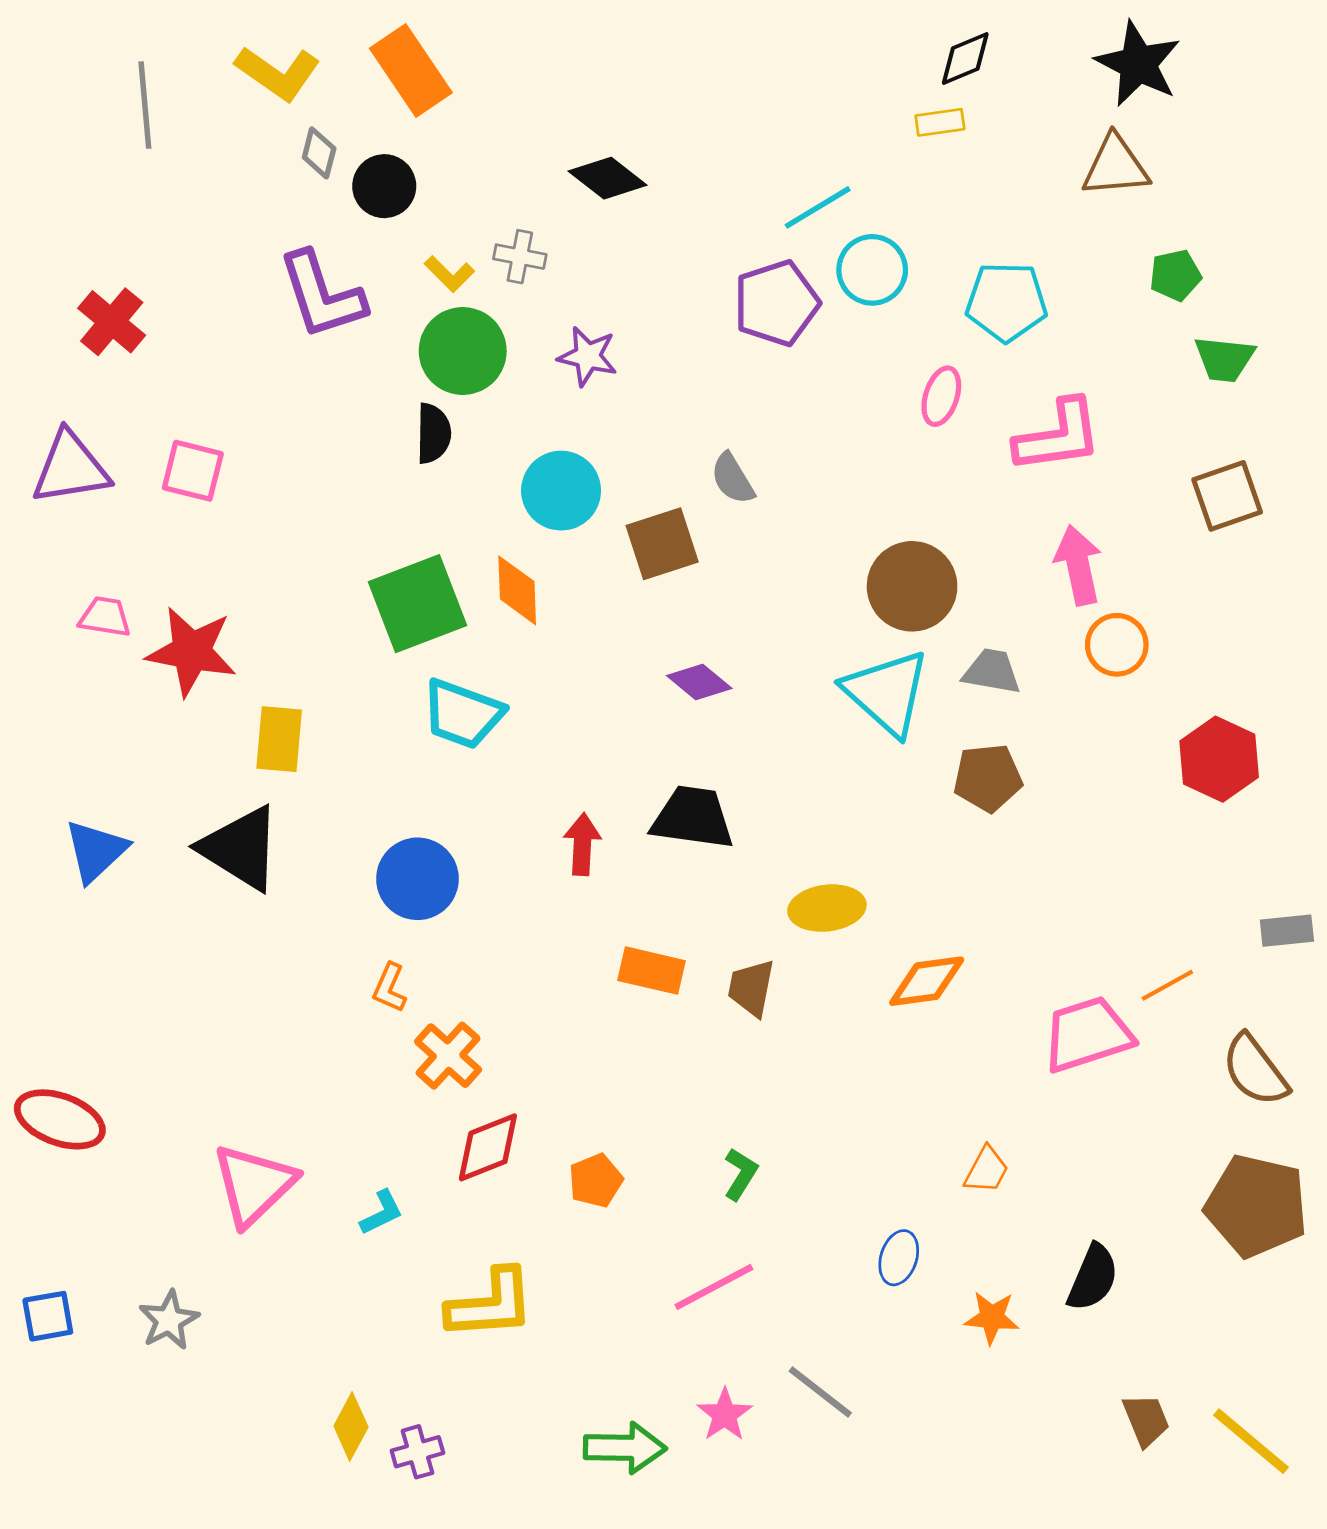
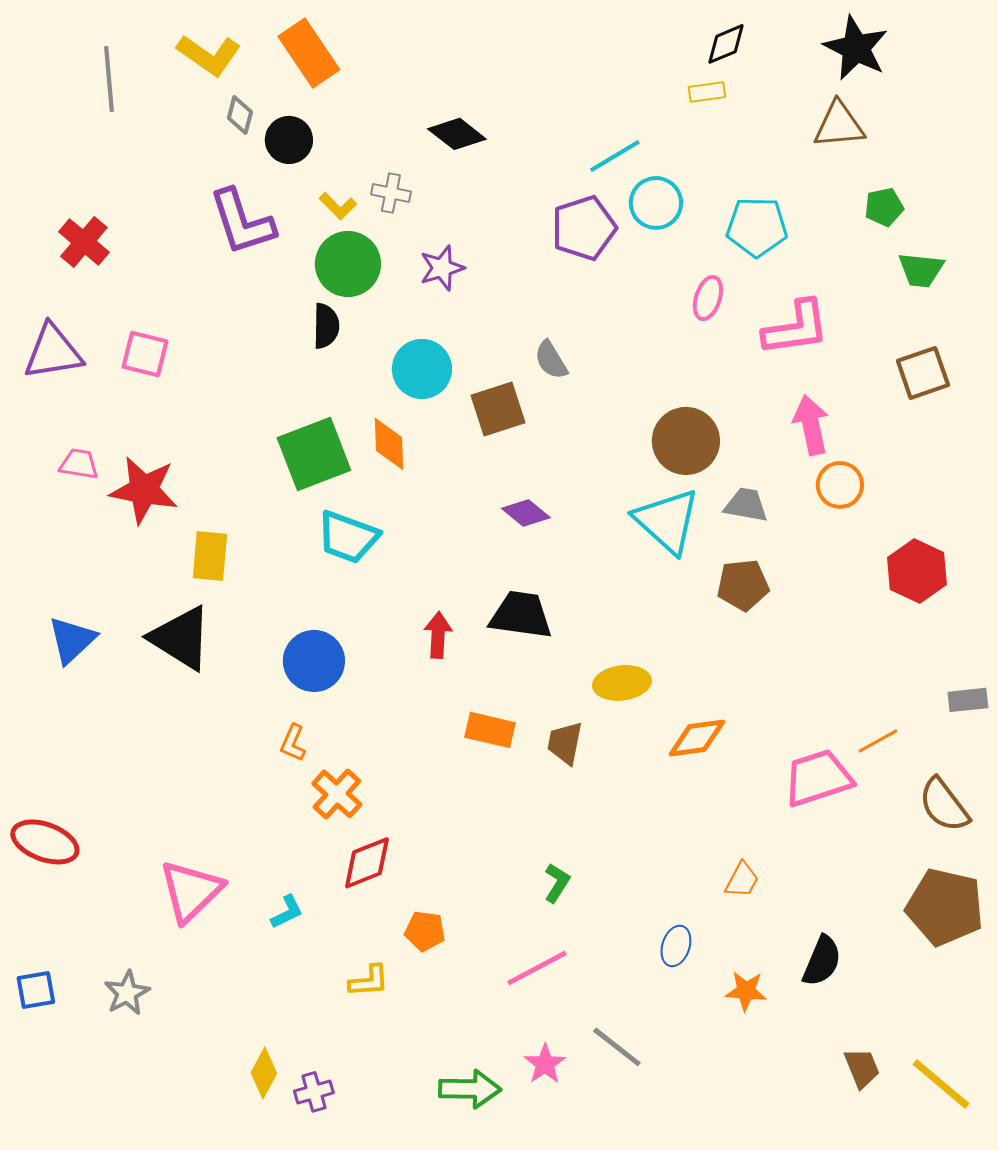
purple star: (588, 356) -> (442, 268), turned -30
orange pentagon: (596, 1181) -> (425, 931), moved, turned 30
yellow L-shape: (491, 1304) -> (369, 981), size x0.6

